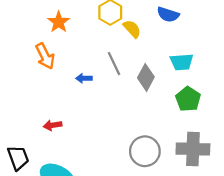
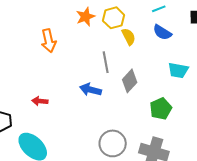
orange star: (59, 22) -> (86, 17), moved
cyan trapezoid: (182, 62) -> (178, 70), moved
blue arrow: (84, 78) -> (90, 90), moved, size x1.5

